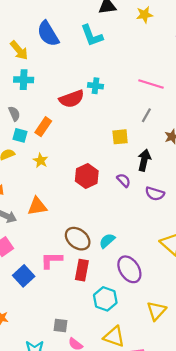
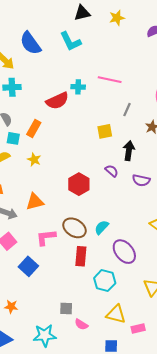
pink line: (151, 84) -> (110, 80), moved
red hexagon: (87, 176) -> (79, 184), moved
pink L-shape: (51, 260) -> (46, 237), moved

